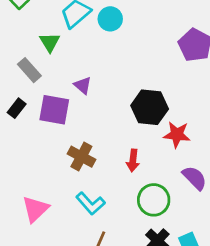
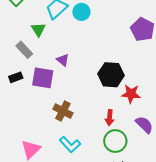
black rectangle: (17, 108) -> (16, 77), turned 32
red arrow: (133, 161) -> (110, 118), moved

